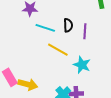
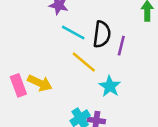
black semicircle: (68, 25) -> (102, 34), size x1.5
yellow arrow: (28, 84) -> (40, 83), moved

